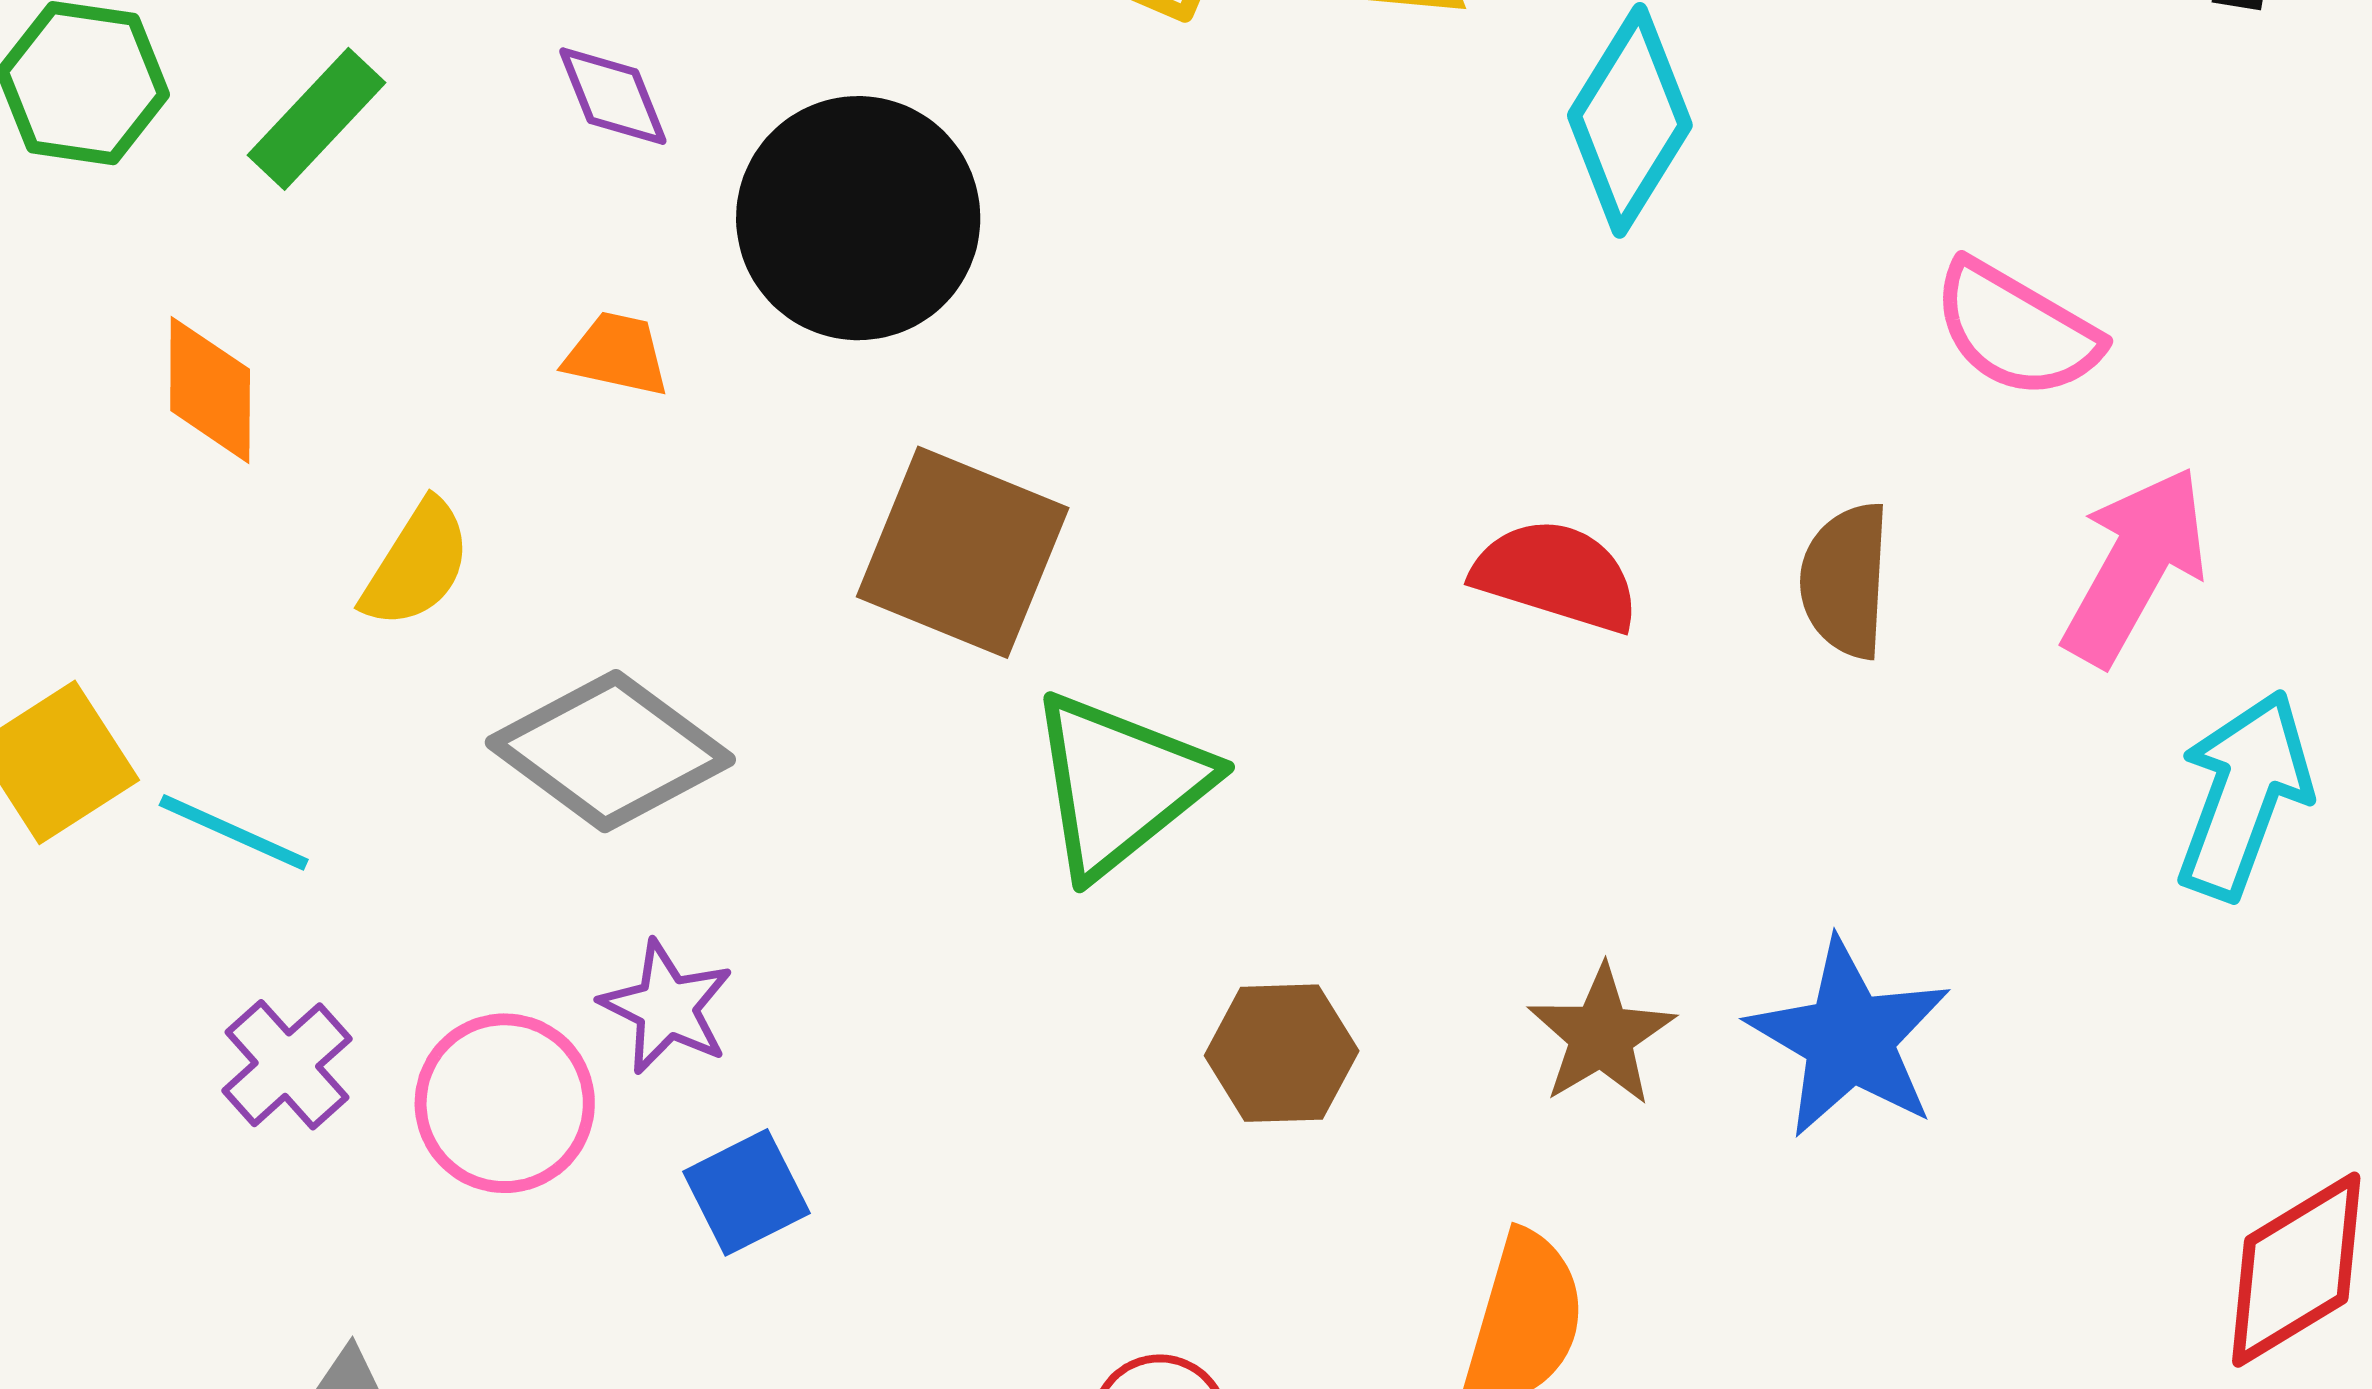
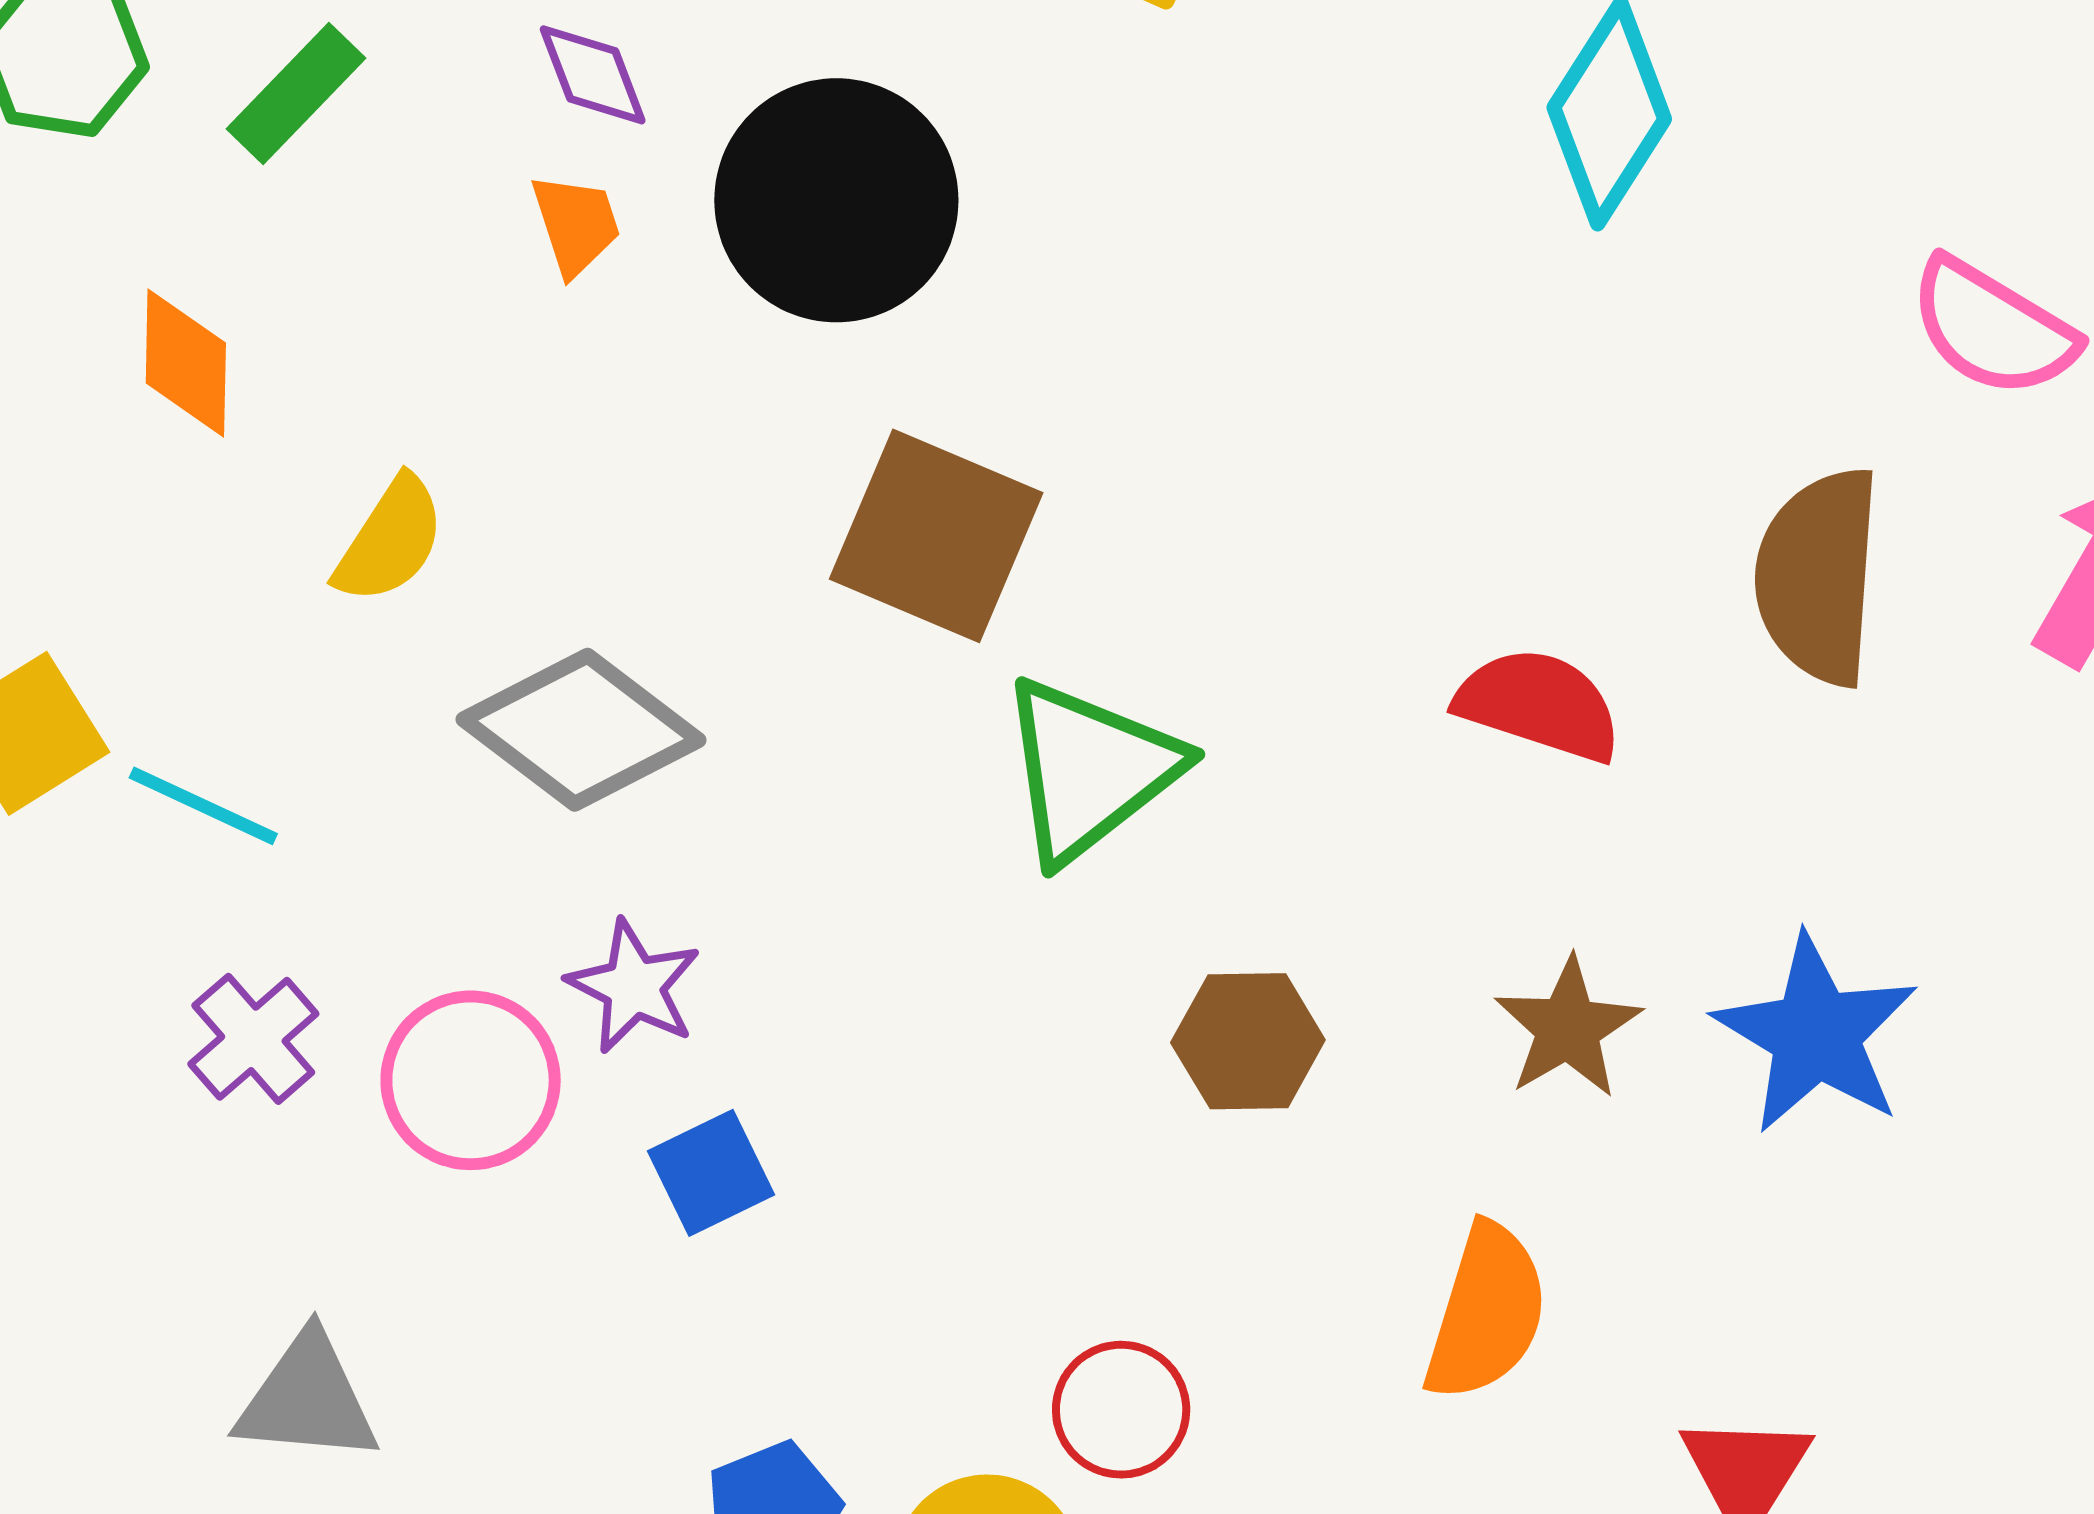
orange trapezoid: (617, 354) -> (576, 224), moved, turned 59
red semicircle: (1556, 576) -> (1539, 705), moved
brown semicircle: (1845, 580) -> (1818, 576), size x1.4

